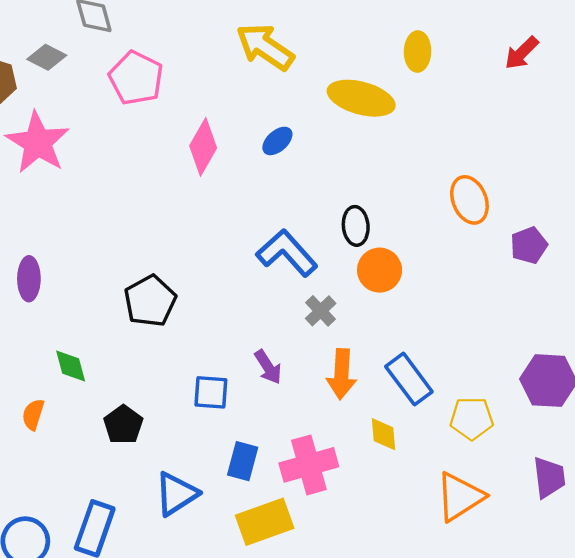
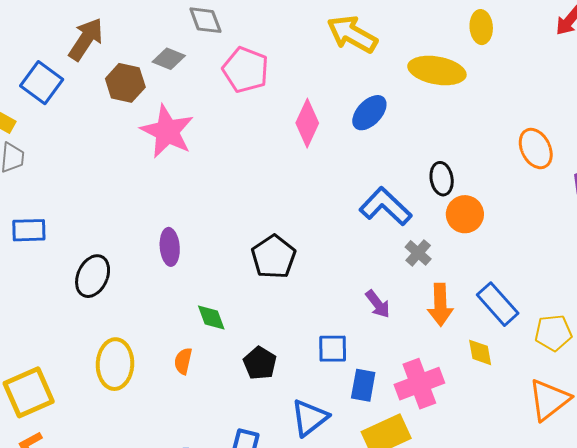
blue ellipse: (277, 141) -> (369, 113), size x1.4
blue square: (211, 392) -> (333, 349), moved

